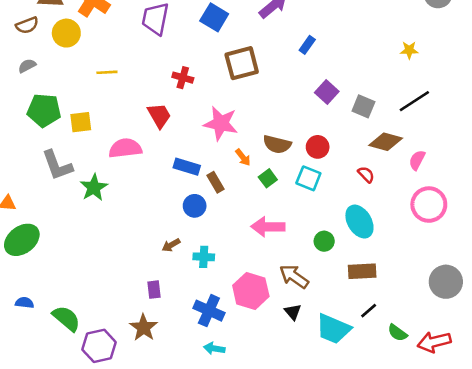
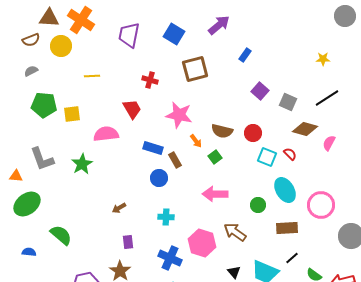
gray L-shape: (57, 165) -> (42, 159), moved
cyan square: (308, 178) -> (267, 157), moved
pink circle: (429, 205) -> (321, 205), moved
brown arrow: (171, 245) -> (119, 208), moved
black triangle: (293, 312) -> (234, 272), moved
green semicircle: (66, 318) -> (61, 235), moved

